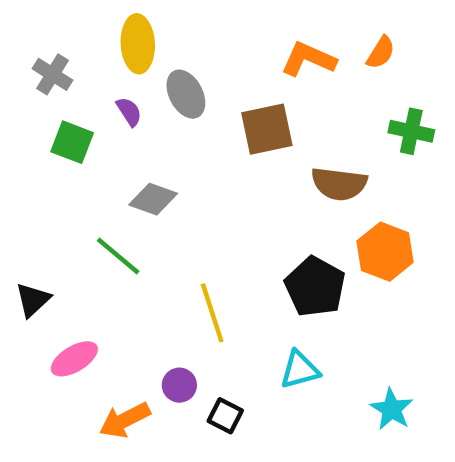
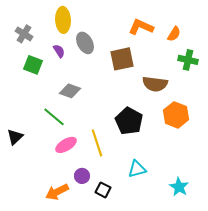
orange semicircle: (381, 53) -> (174, 34), moved
black pentagon: (315, 287) -> (129, 121), moved
pink ellipse: (74, 359) -> (66, 145), moved

